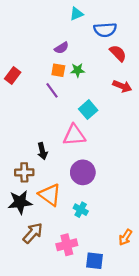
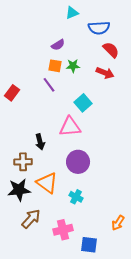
red rectangle: (13, 76) -> (12, 93), moved
red arrow: (122, 86) -> (105, 73), moved

